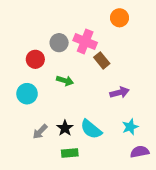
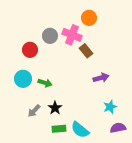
orange circle: (119, 18) -> (89, 18), moved
green arrow: (65, 81) -> (45, 83), moved
cyan semicircle: (91, 129) -> (80, 130), moved

